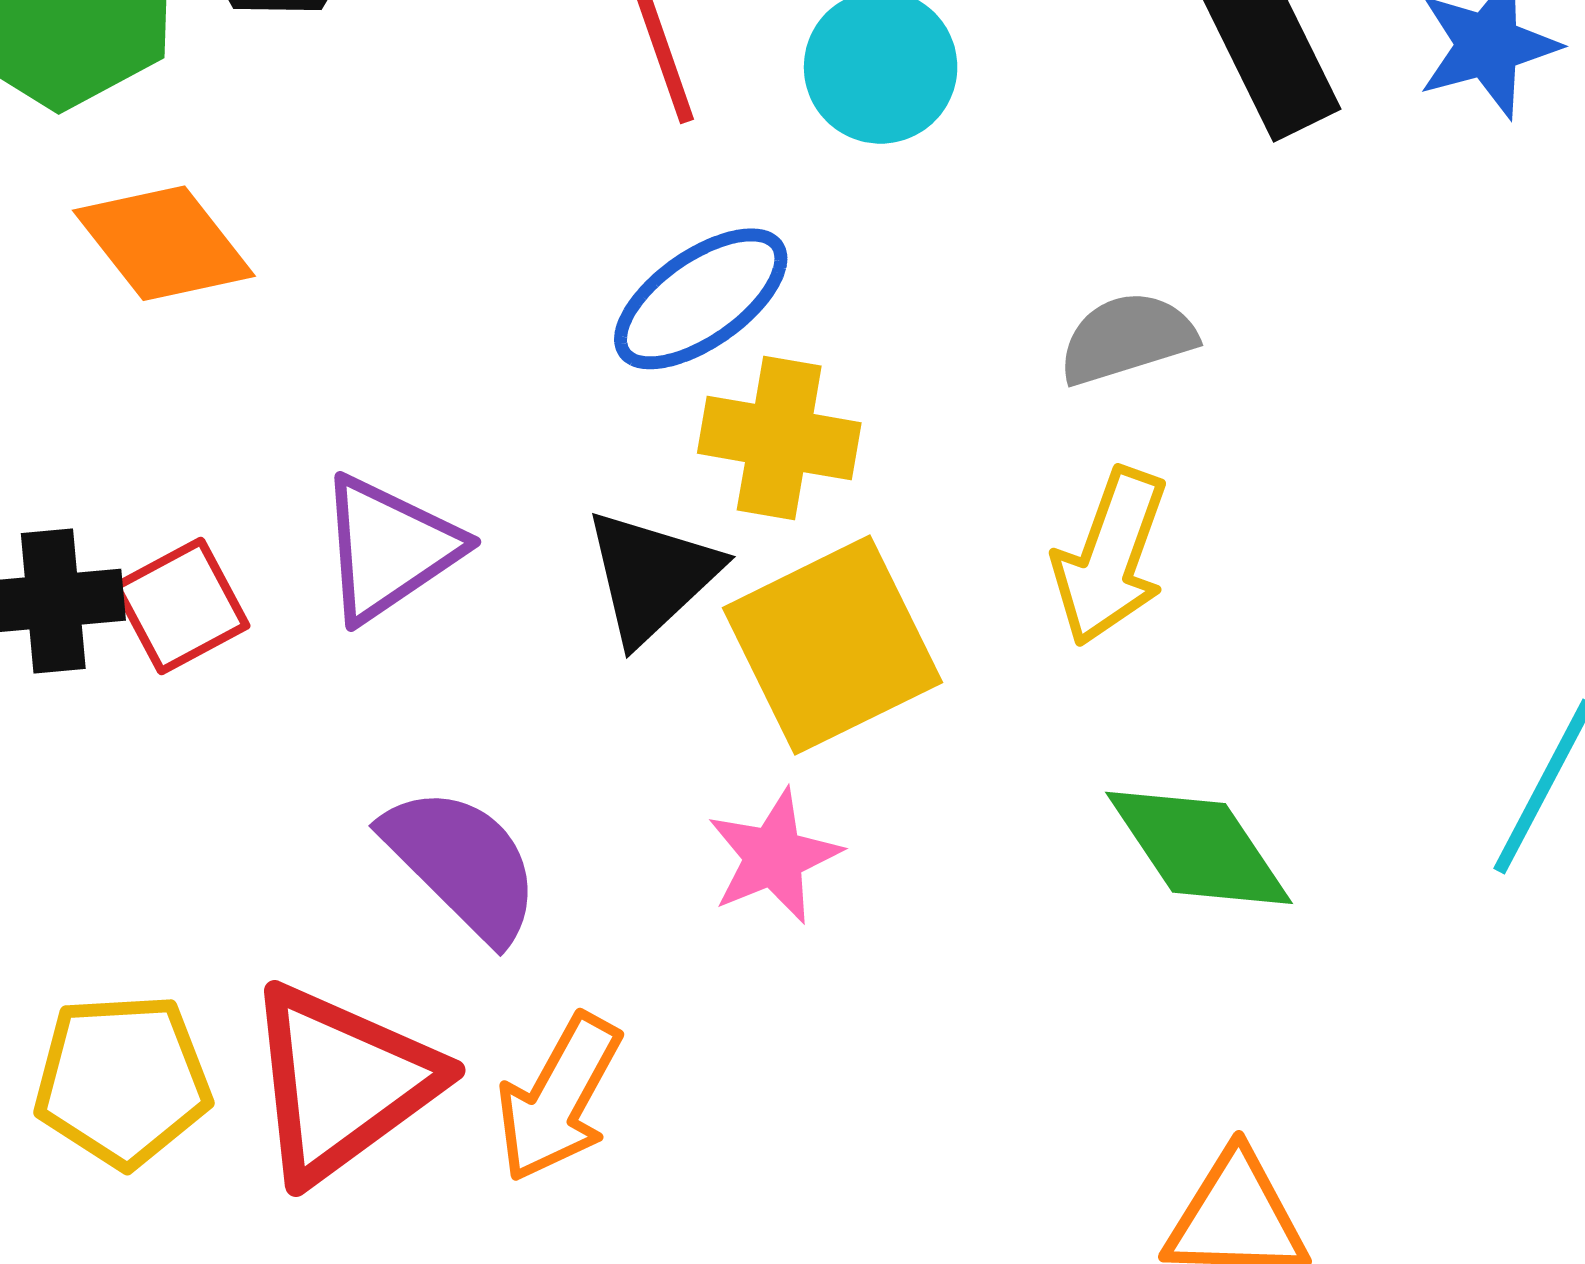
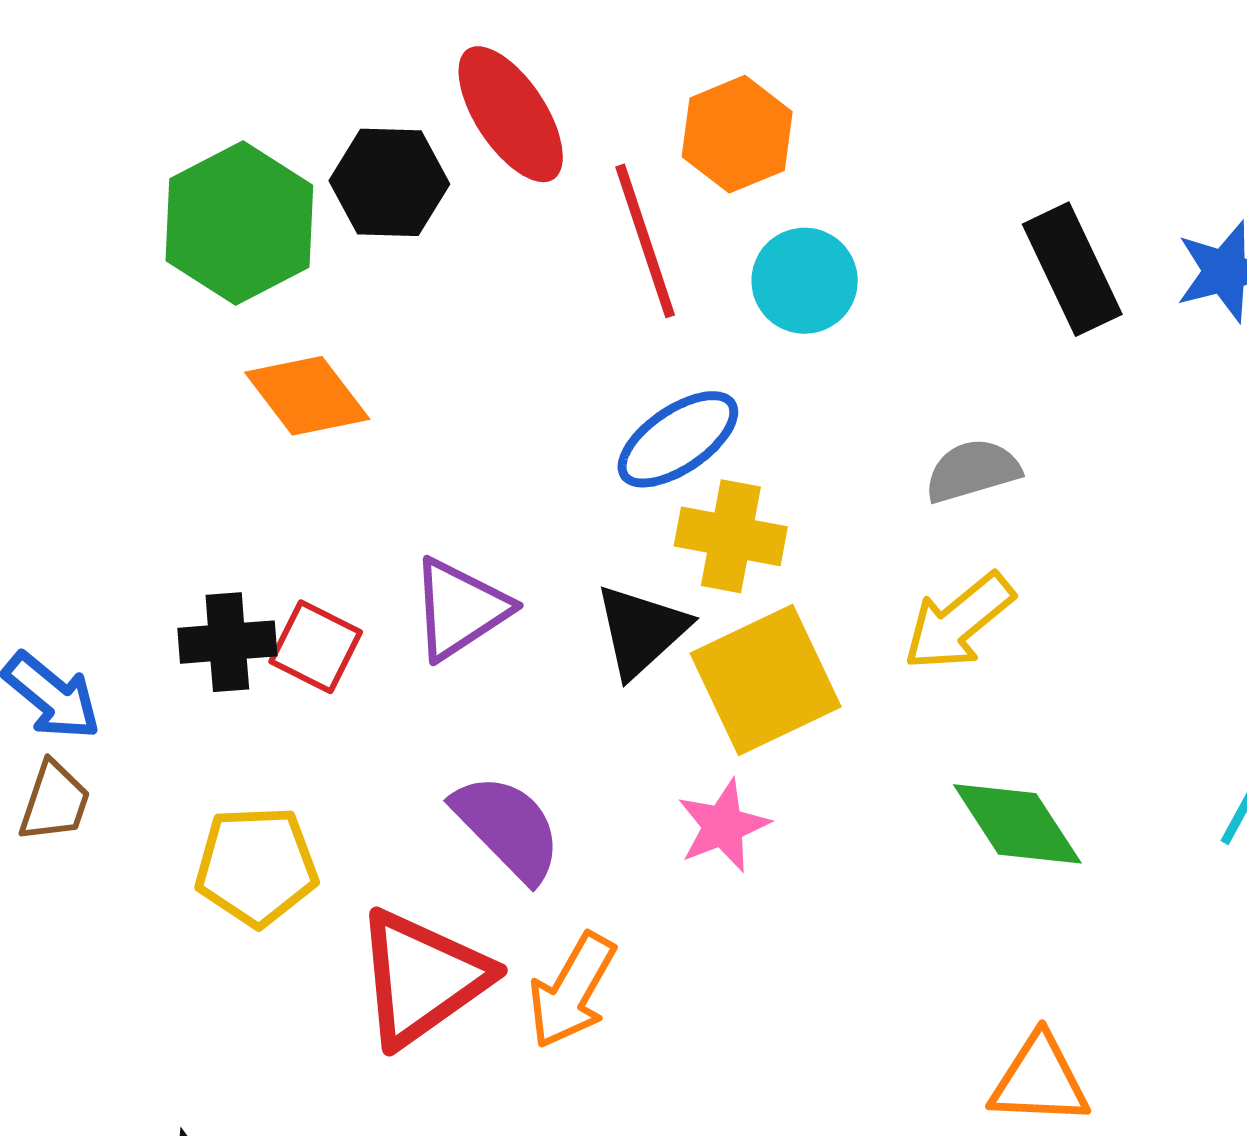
yellow arrow: (1110, 557) -> (959, 622), turned 30
red square: (181, 606) -> (316, 647), turned -36
yellow pentagon: (122, 1080) -> (256, 866), moved

